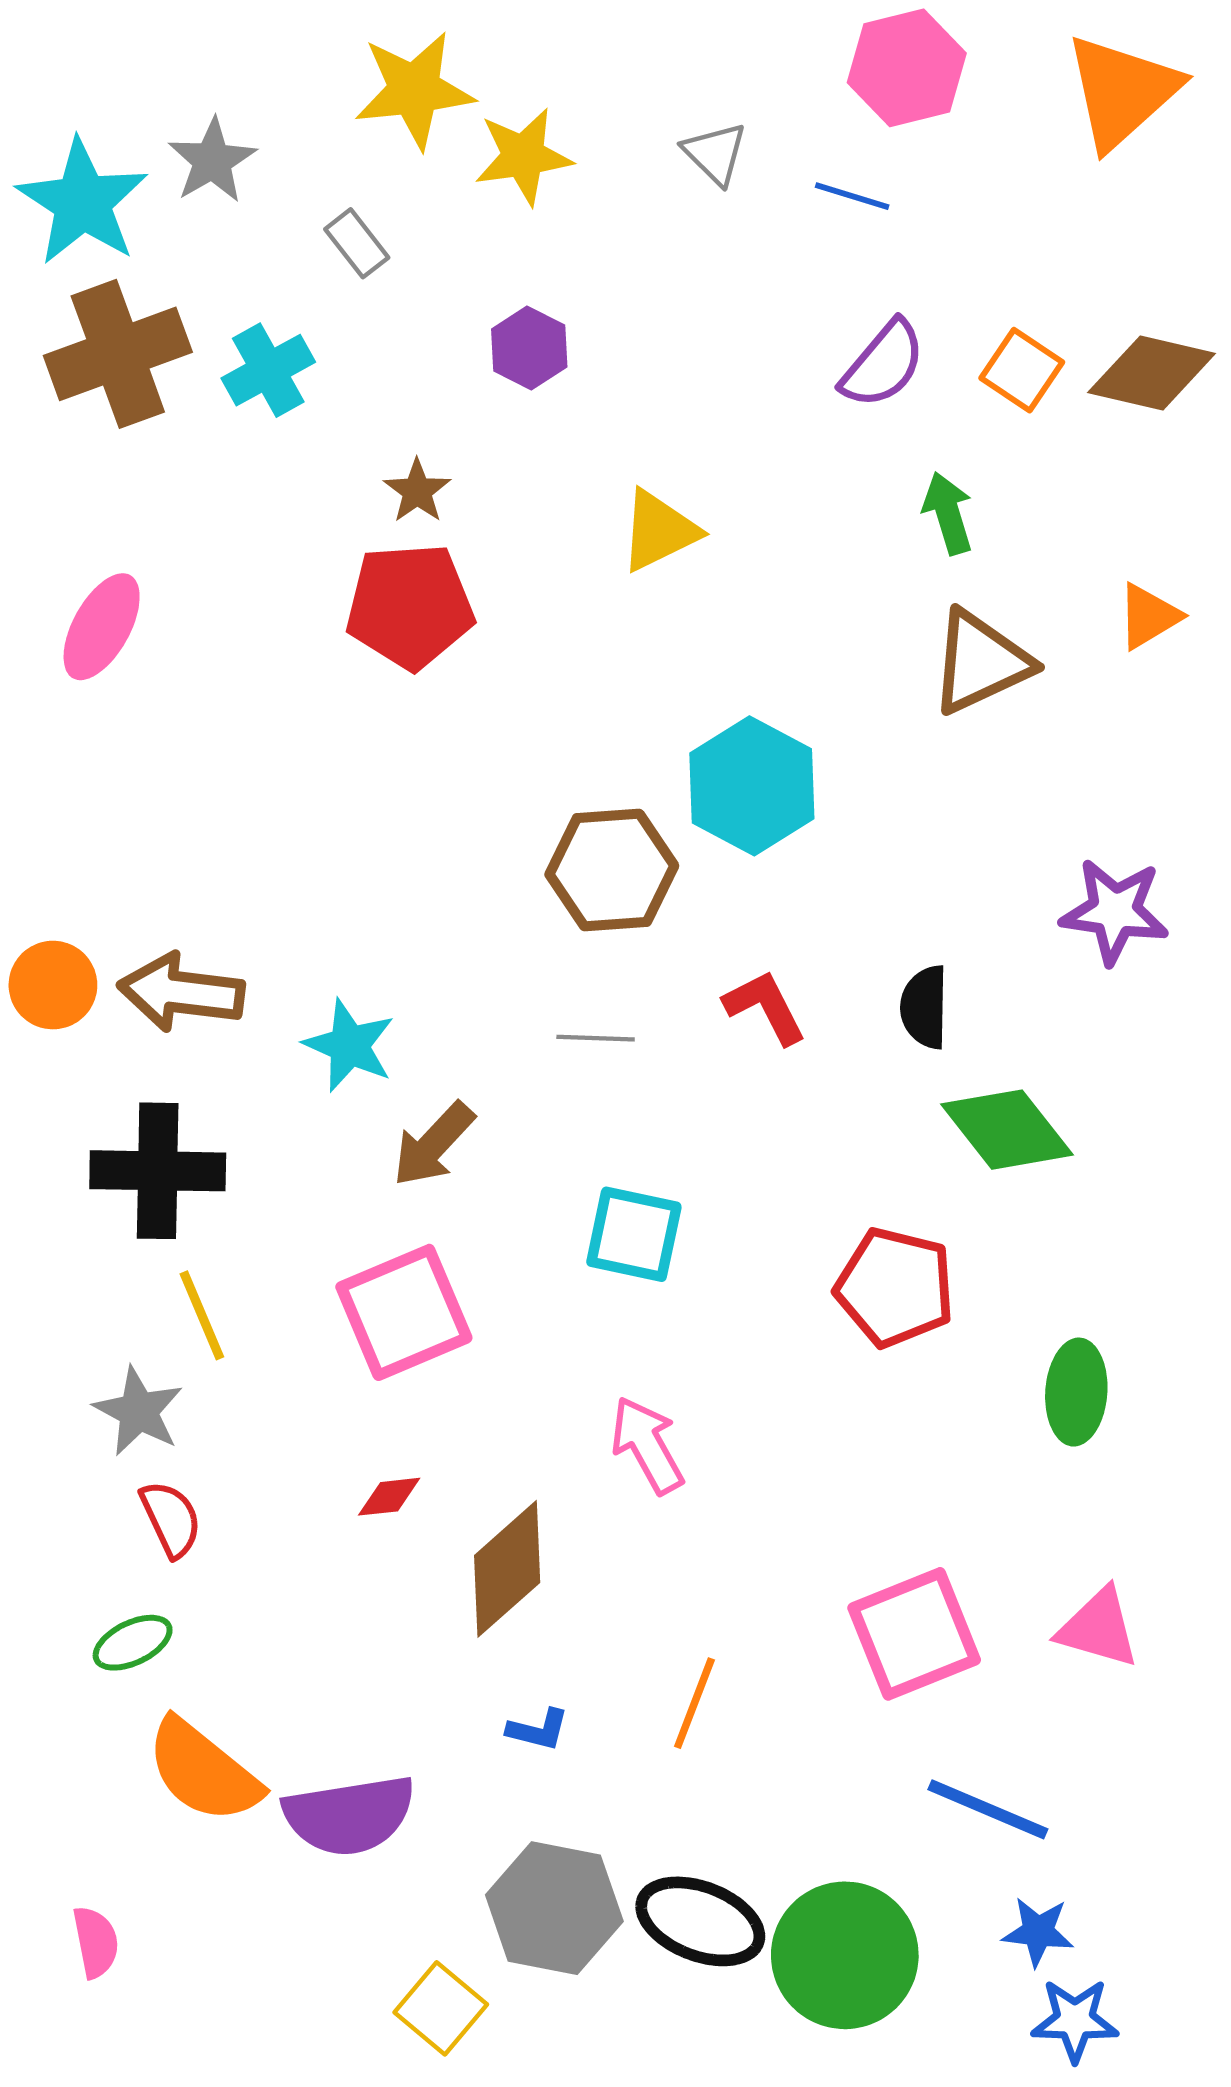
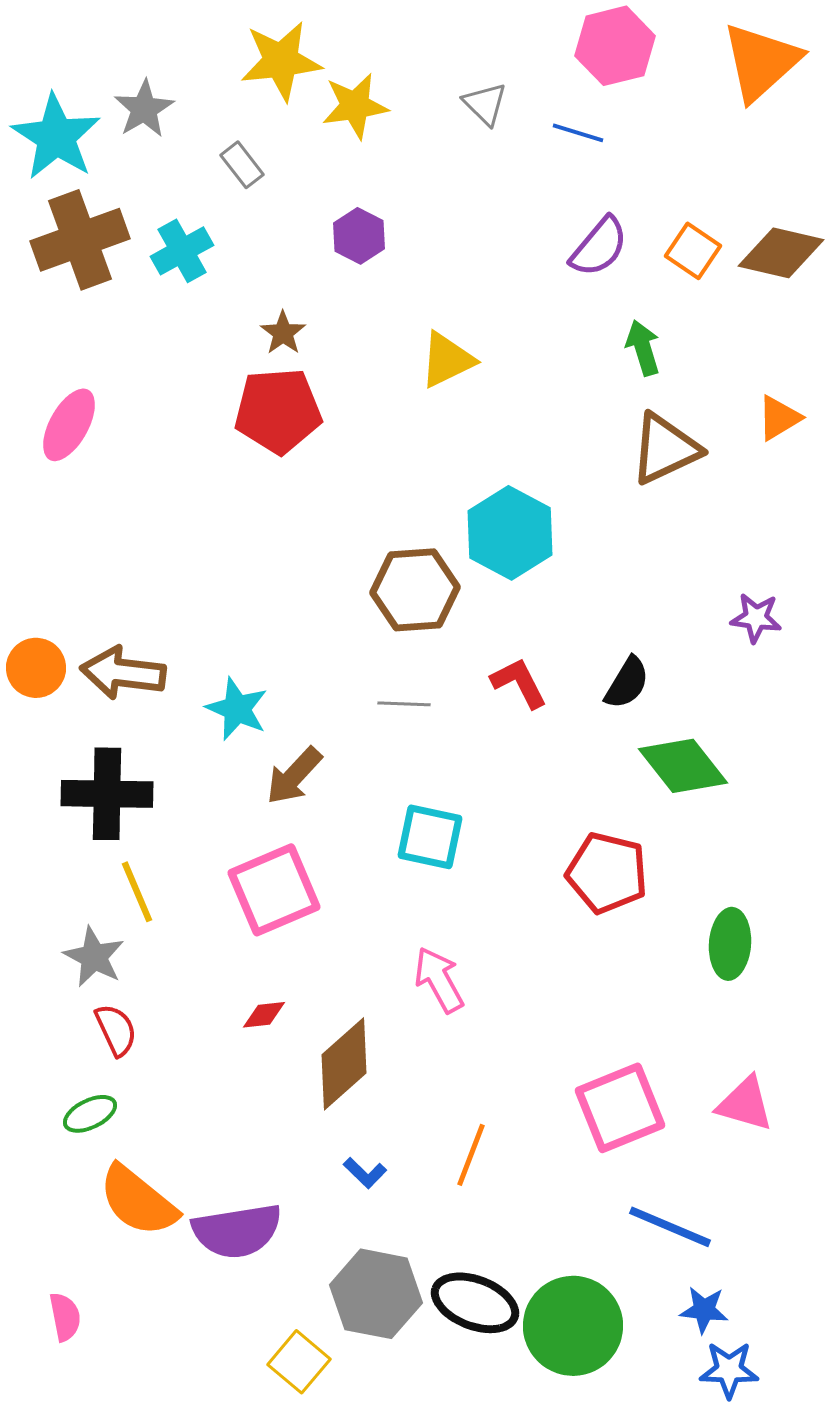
purple star: (1115, 911) -> (756, 618), size x0.7
black semicircle: (924, 1007) -> (627, 683), turned -150
blue L-shape: (538, 1730) -> (365, 1173), turned 30

